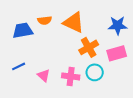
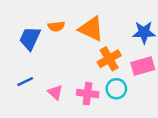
blue trapezoid: (23, 30) -> (30, 38), turned -55

